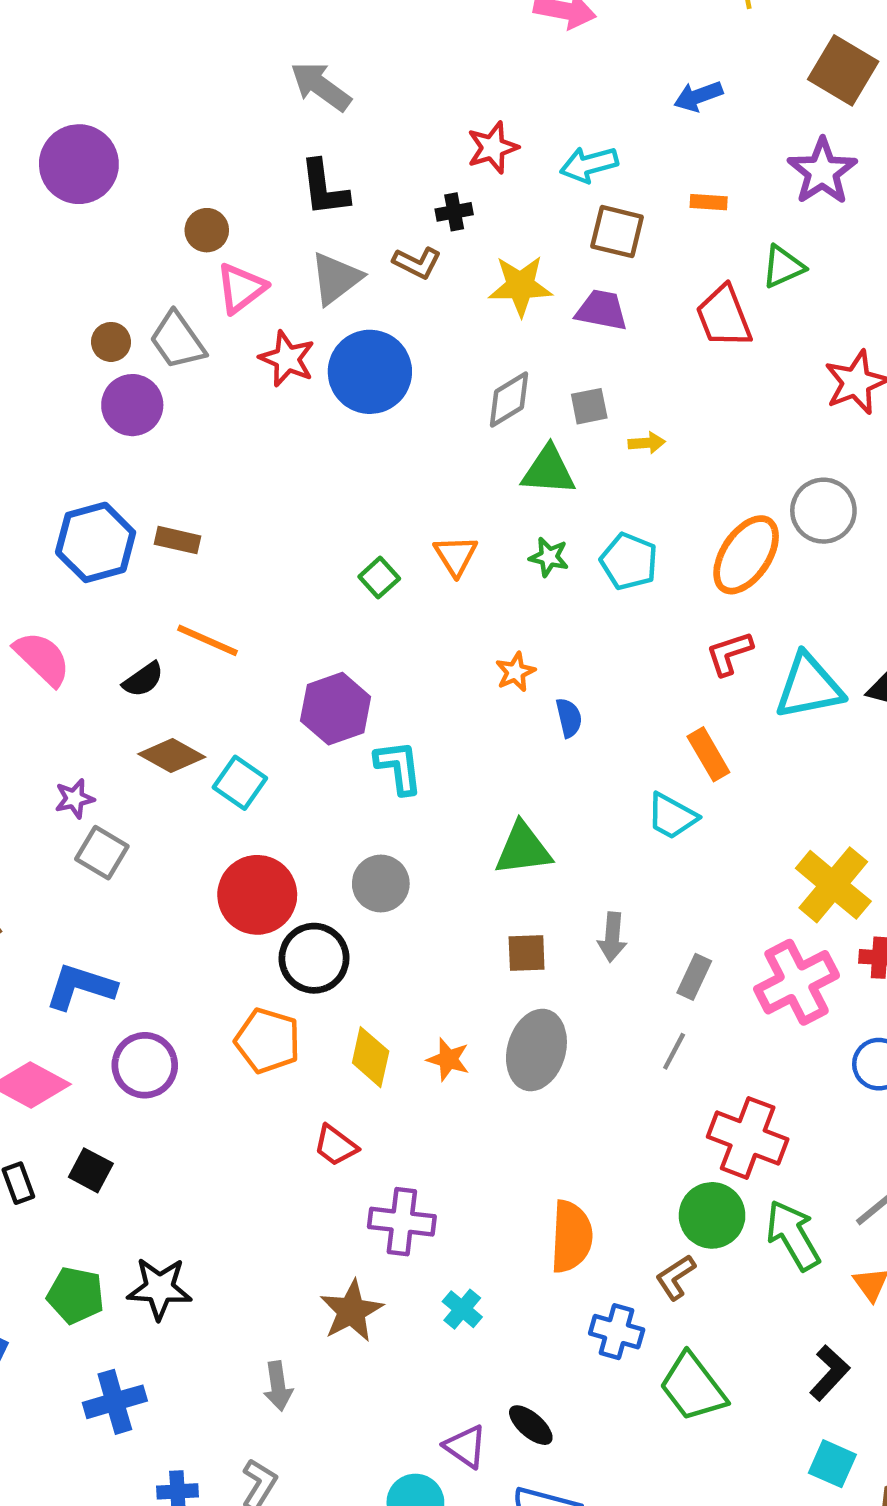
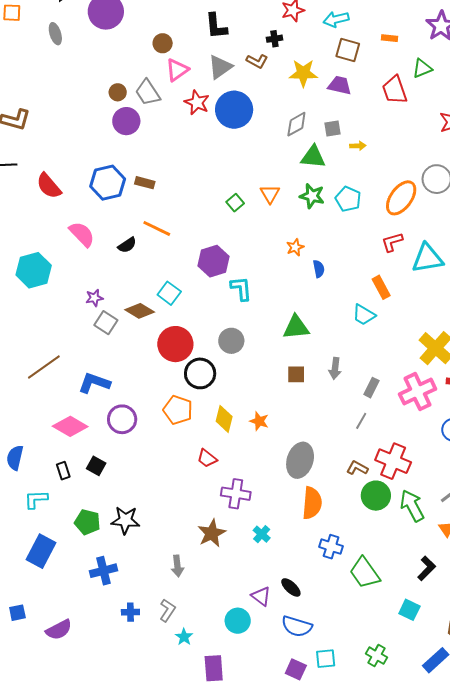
green star: (549, 557) -> (312, 196), size x1.4
brown diamond: (172, 755) -> (140, 311), moved
gray ellipse: (536, 1050) -> (300, 460), moved
brown L-shape: (676, 1277) -> (357, 468), moved, turned 60
cyan square: (832, 1464) -> (409, 610), moved

